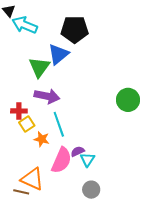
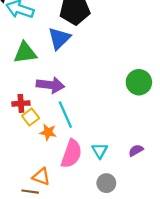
green triangle: (39, 67) -> (25, 53), moved, turned 50
purple semicircle: (78, 151) -> (136, 150), moved
orange triangle: (32, 179) -> (41, 177), size x0.7

